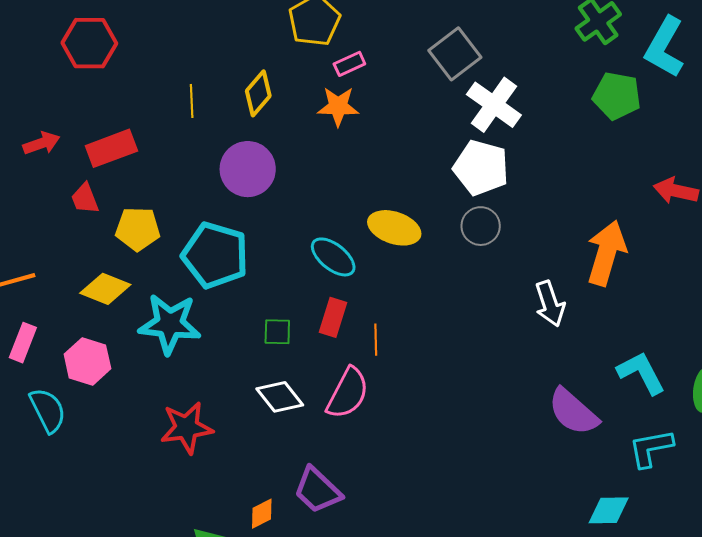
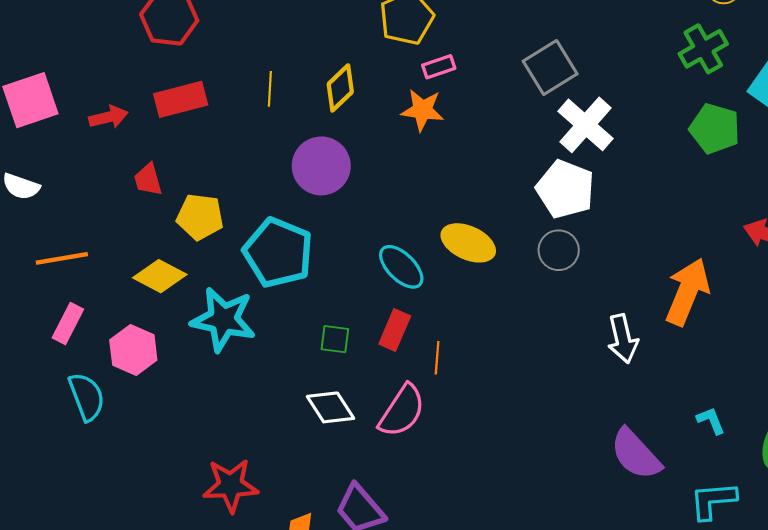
red rectangle: (111, 148) -> (181, 99), moved
cyan L-shape: (641, 373) -> (711, 421), size x0.6
red star: (187, 428) -> (231, 485), moved

